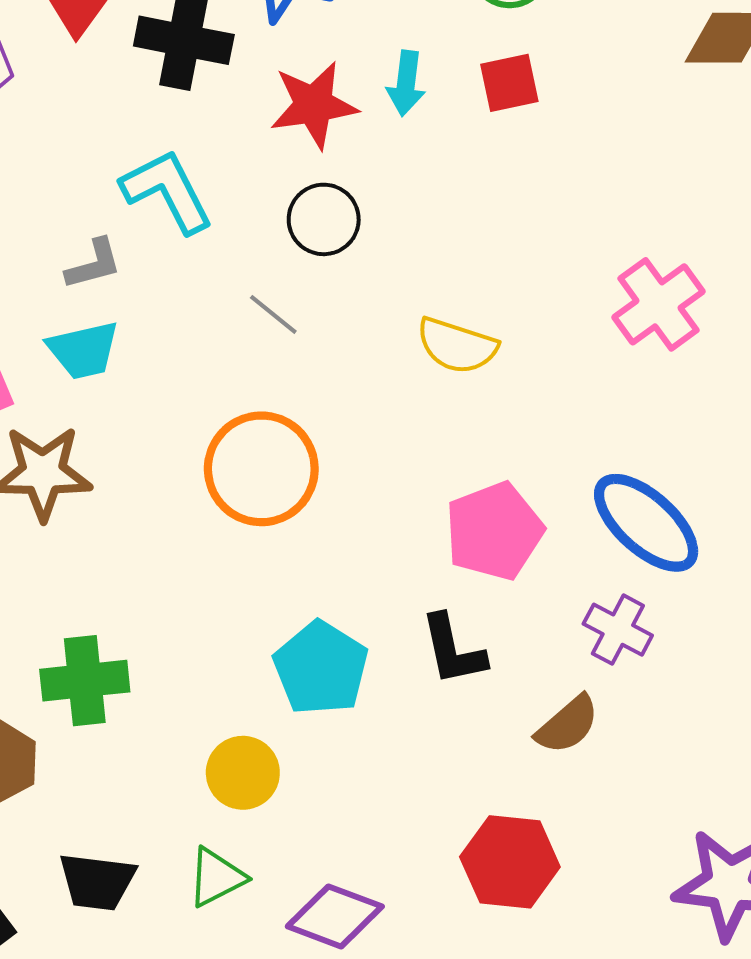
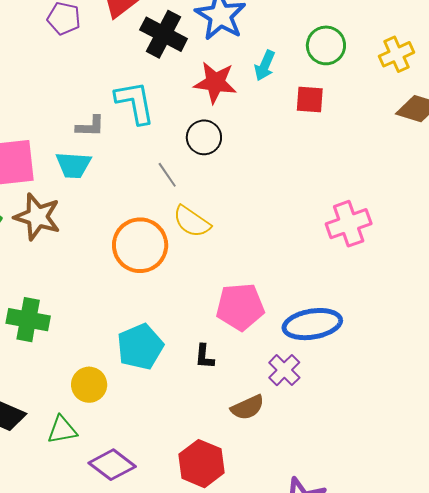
cyan arrow: (406, 83) -> (265, 66), moved
yellow semicircle: (457, 346) -> (192, 222), moved
blue ellipse: (646, 523) -> (312, 324), turned -68
black L-shape: (453, 650) -> (204, 357), size x0.7

